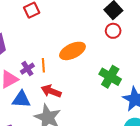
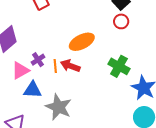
orange line: (43, 65) -> (55, 66), moved
red arrow: (51, 91) -> (70, 66), moved

